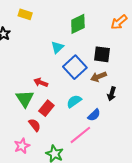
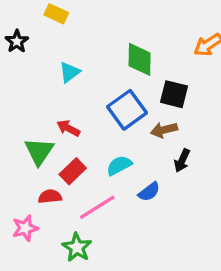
green diamond: (78, 24) -> (140, 59), moved, turned -70
cyan triangle: (57, 47) -> (70, 72), moved
red semicircle: (35, 125) -> (50, 196), turned -64
pink line: (80, 135) -> (97, 207), moved

